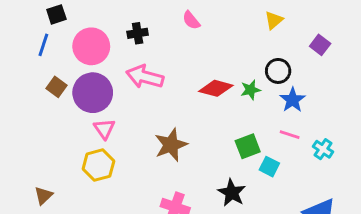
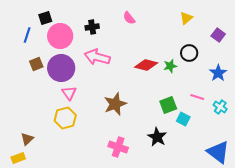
black square: (56, 14) -> (45, 18), moved
brown square: (56, 87) -> (36, 64), turned 32
blue star: (293, 100) -> (218, 73), moved

